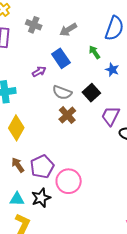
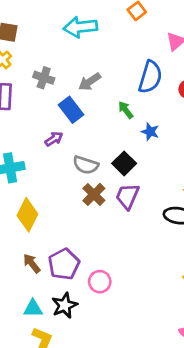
blue rectangle: (61, 58) -> (71, 110), moved
purple trapezoid: (111, 116) -> (127, 196), moved
pink circle: (69, 181) -> (100, 282), size x0.7

